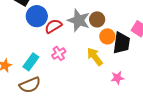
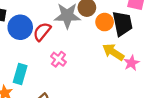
yellow arrow: (95, 57) -> (113, 52), moved
cyan rectangle: (31, 62) -> (20, 74), moved

